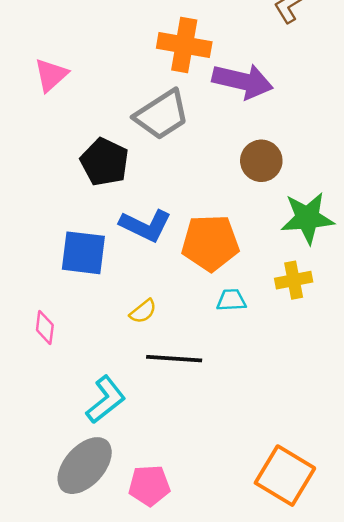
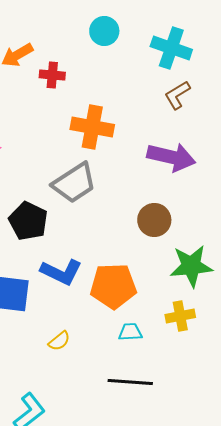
purple arrow: (243, 81) -> (171, 157), moved
black line: (174, 359) -> (130, 382), moved

